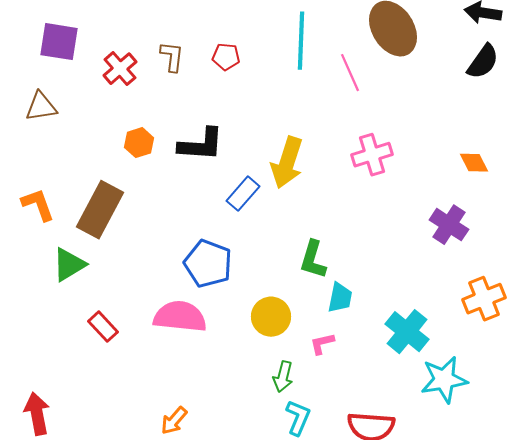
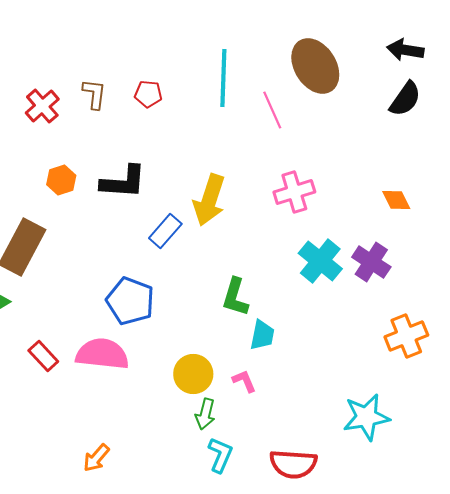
yellow circle: (271, 317) -> (193, 374), moved
red rectangle: (103, 327) -> (43, 356), moved
cyan cross: (407, 332) -> (320, 261), moved
pink L-shape: (322, 344) -> (244, 381), turned 80

